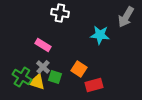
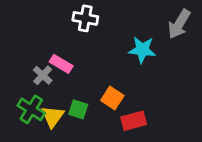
gray cross: (43, 67) -> (43, 75), moved
yellow triangle: (37, 82) -> (53, 116), turned 48

